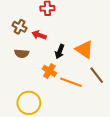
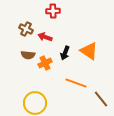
orange cross: (49, 71) -> (45, 63), moved, turned 32
brown line: (97, 75) -> (101, 99), moved

